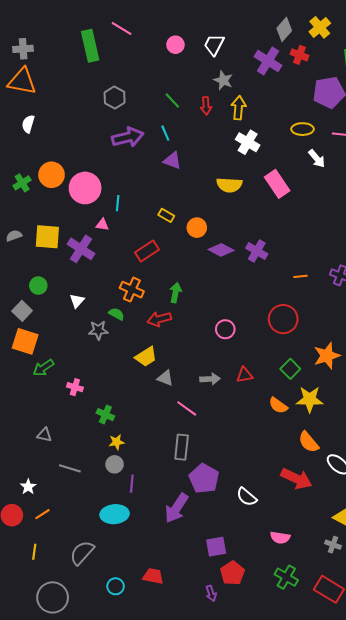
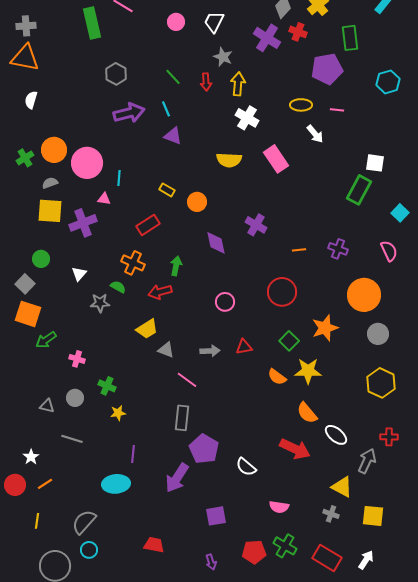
gray semicircle: (14, 236) -> (50, 183), moved
purple cross: (81, 249) -> (83, 223), turned 36
purple diamond: (221, 250) -> (216, 243), moved, turned 50
gray circle: (115, 464) -> (75, 398), moved
red pentagon: (232, 573) -> (254, 552), moved, turned 30
cyan circle: (116, 586) -> (89, 550), moved

